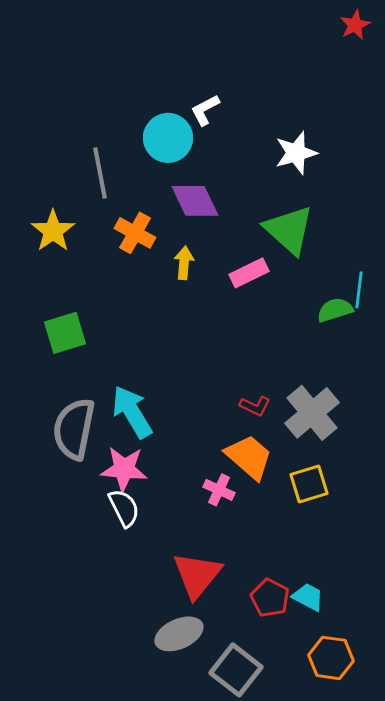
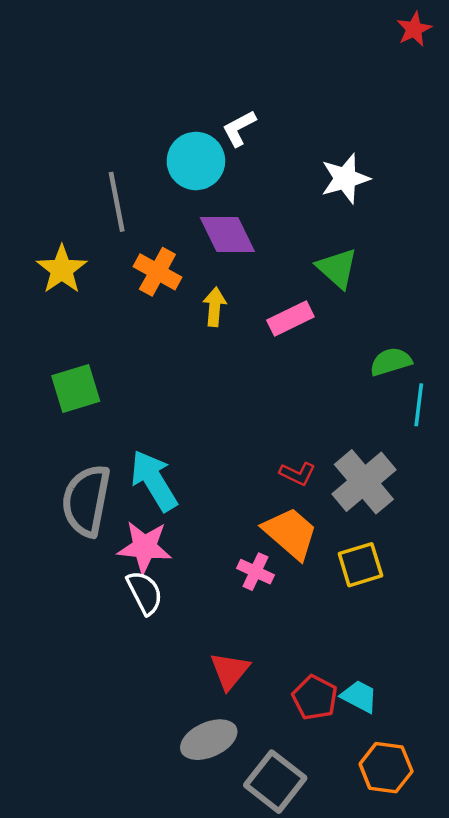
green triangle: (289, 230) -> (337, 268), size x0.7
cyan line: (359, 290) -> (419, 405), moved
red triangle: (197, 575) -> (230, 671), size x0.7

